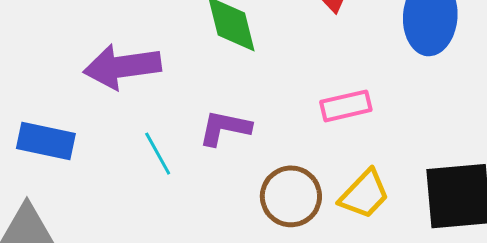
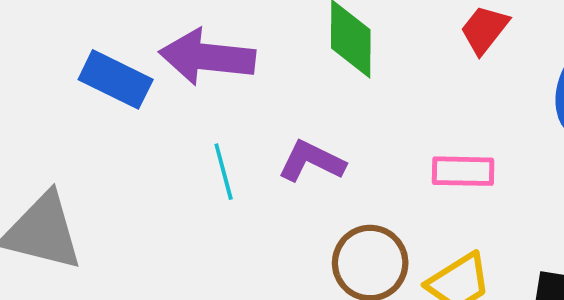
blue rectangle: (46, 141) -> (116, 79), moved

